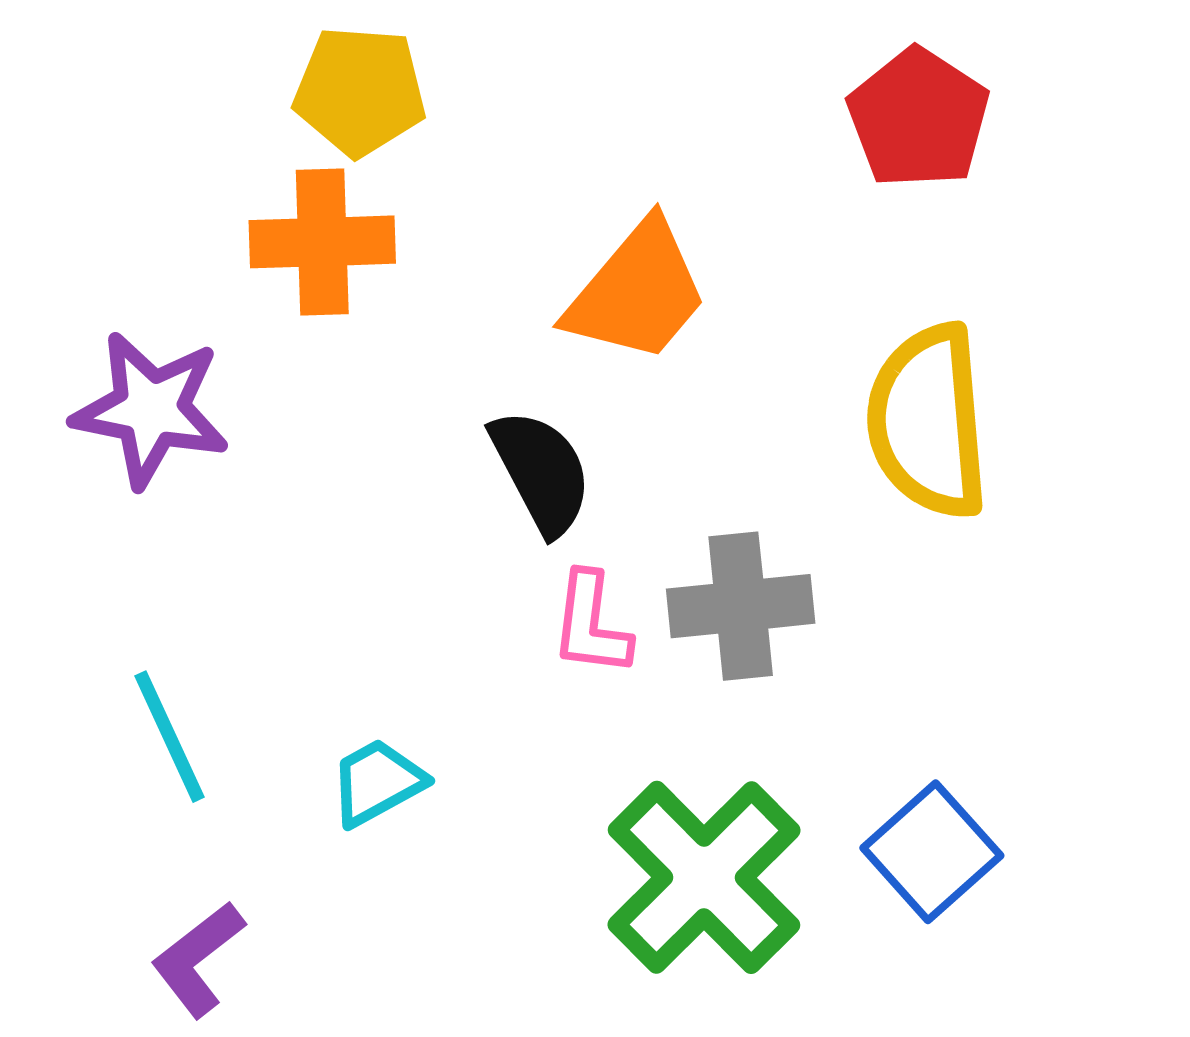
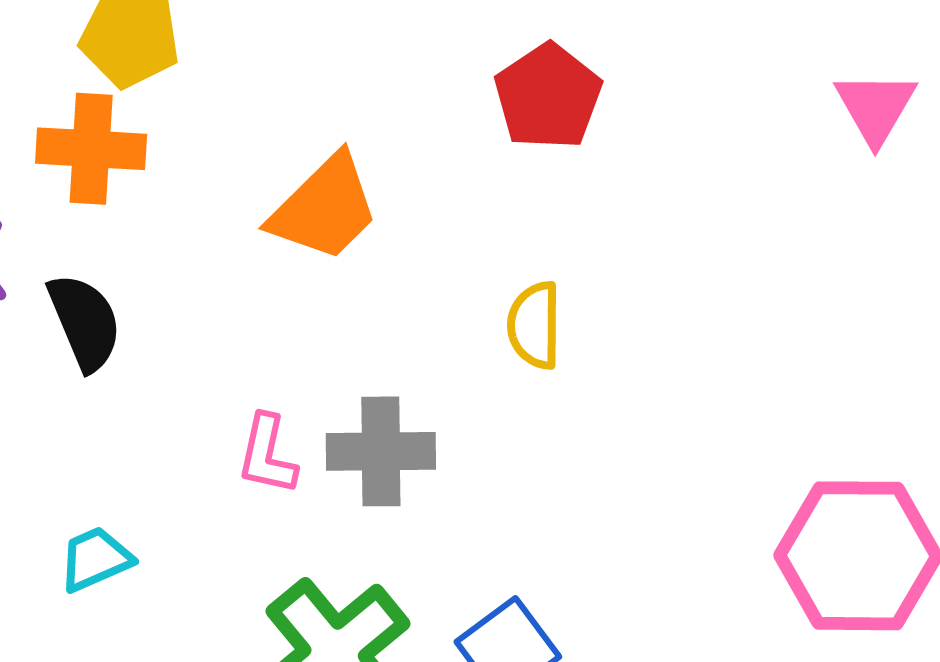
yellow semicircle: (928, 421) -> (534, 325), size x0.6
black semicircle: (541, 472) -> (85, 322), moved

